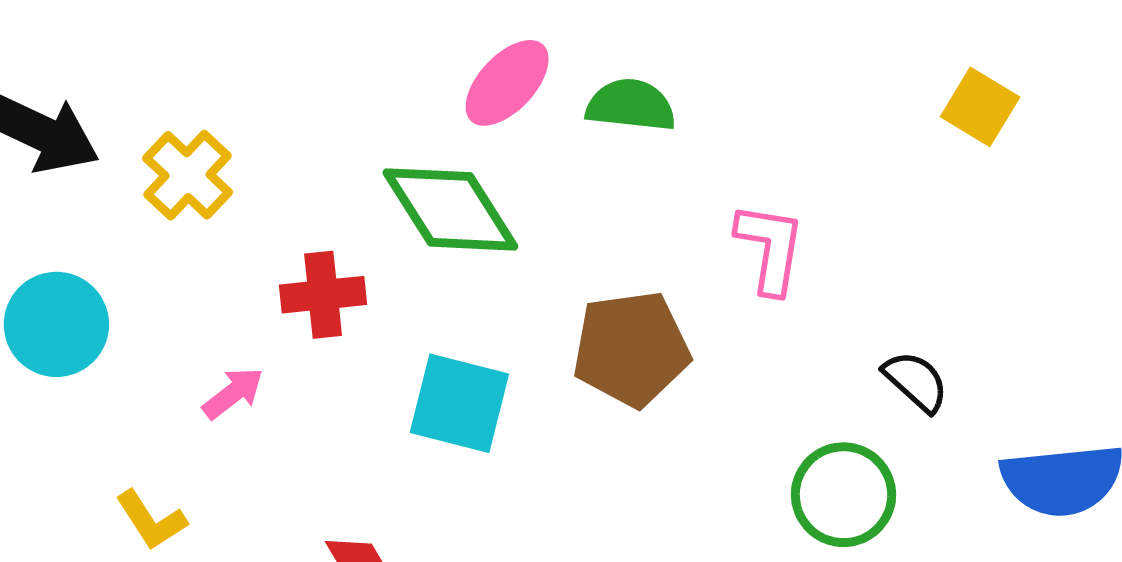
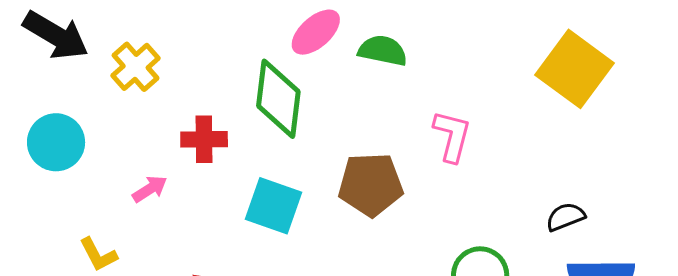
yellow square: (980, 107) -> (575, 69), size x1.8
green diamond: (450, 209) -> (278, 99), turned 34
black semicircle: (916, 381) -> (565, 217), moved, turned -69

